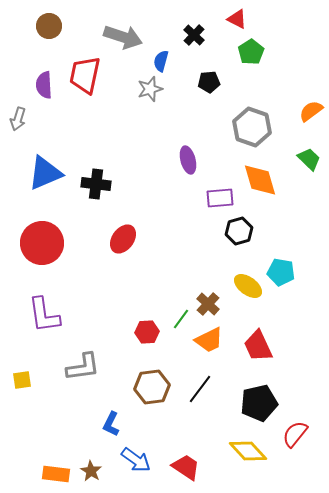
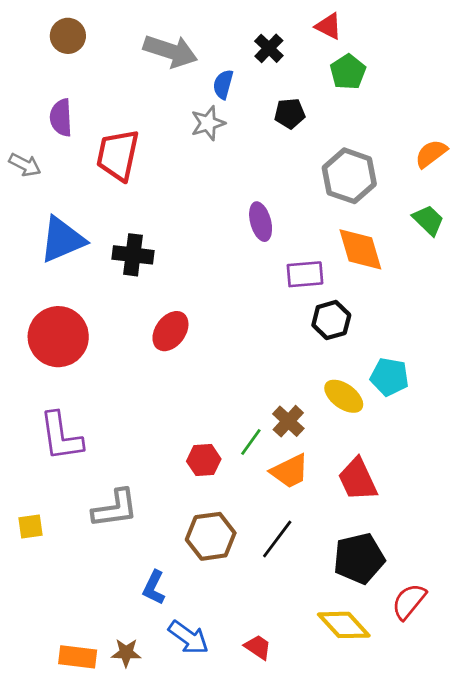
red trapezoid: (85, 75) -> (118, 155), moved
gray arrow: (18, 119) -> (25, 165), turned -80
red trapezoid: (186, 467) -> (258, 647), size x0.7
brown star: (91, 471) -> (126, 653), turned -30

